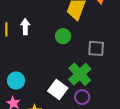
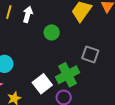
green circle: (63, 36) -> (52, 32), moved

